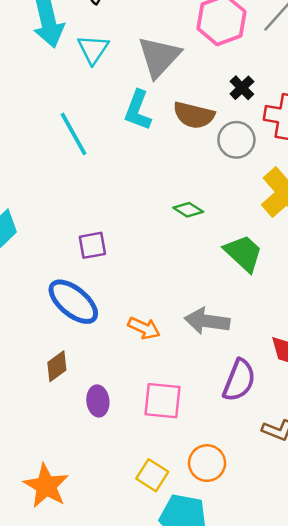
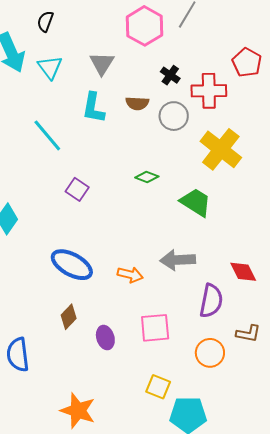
gray triangle: (159, 57) -> (102, 63), size x0.7
brown semicircle: (194, 115) -> (137, 103), size x0.7
purple square: (92, 245) -> (77, 189), moved, turned -35
orange circle: (207, 463) -> (210, 353), moved

